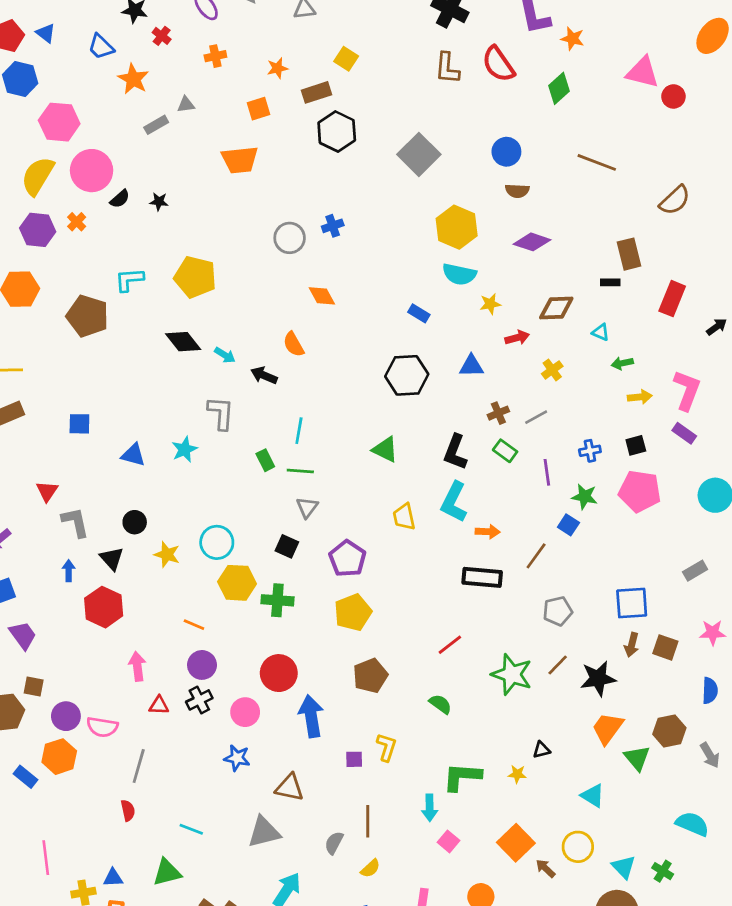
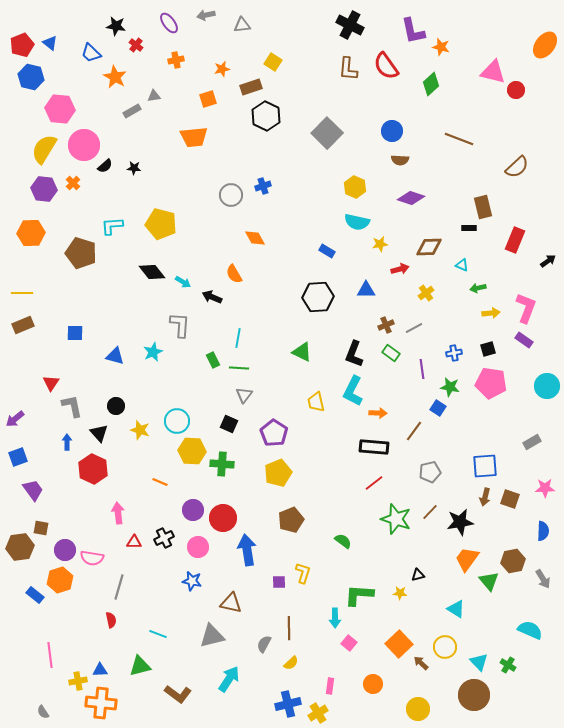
yellow hexagon: (457, 227) -> (355, 187), size x0.7
red line: (450, 645) -> (374, 483), moved
purple circle: (202, 665) -> (193, 510), moved

